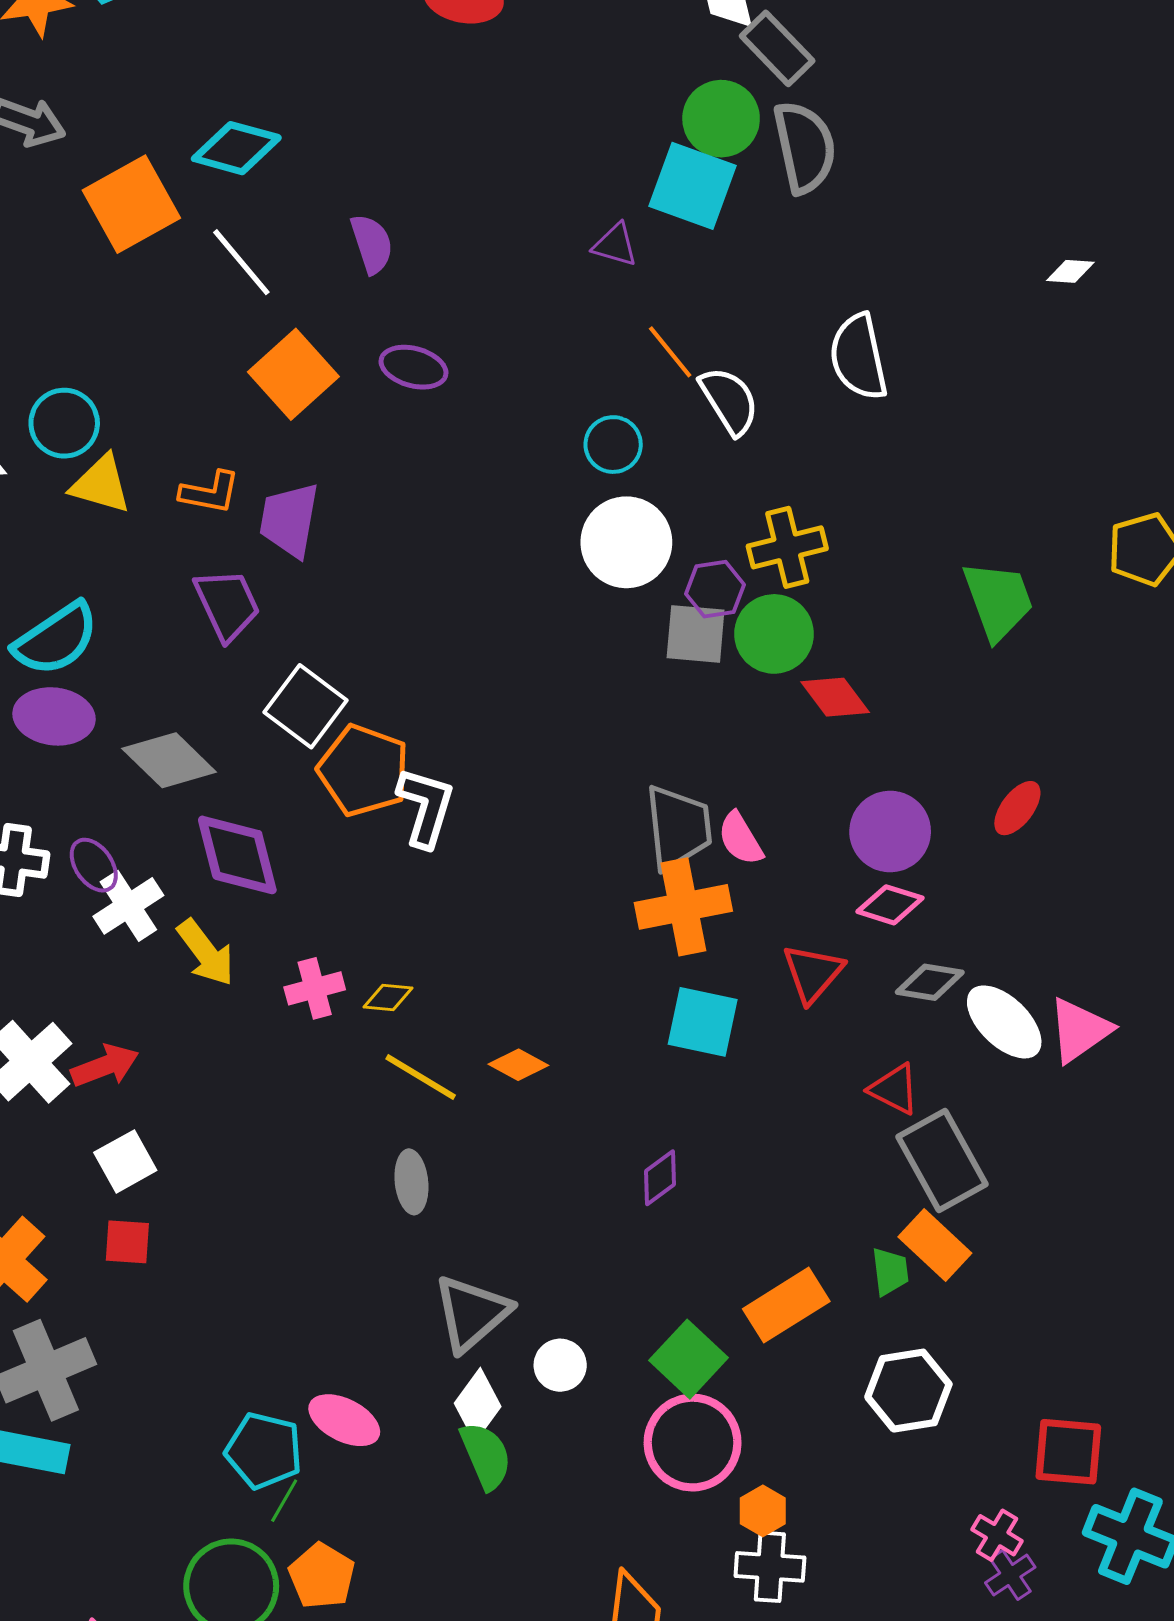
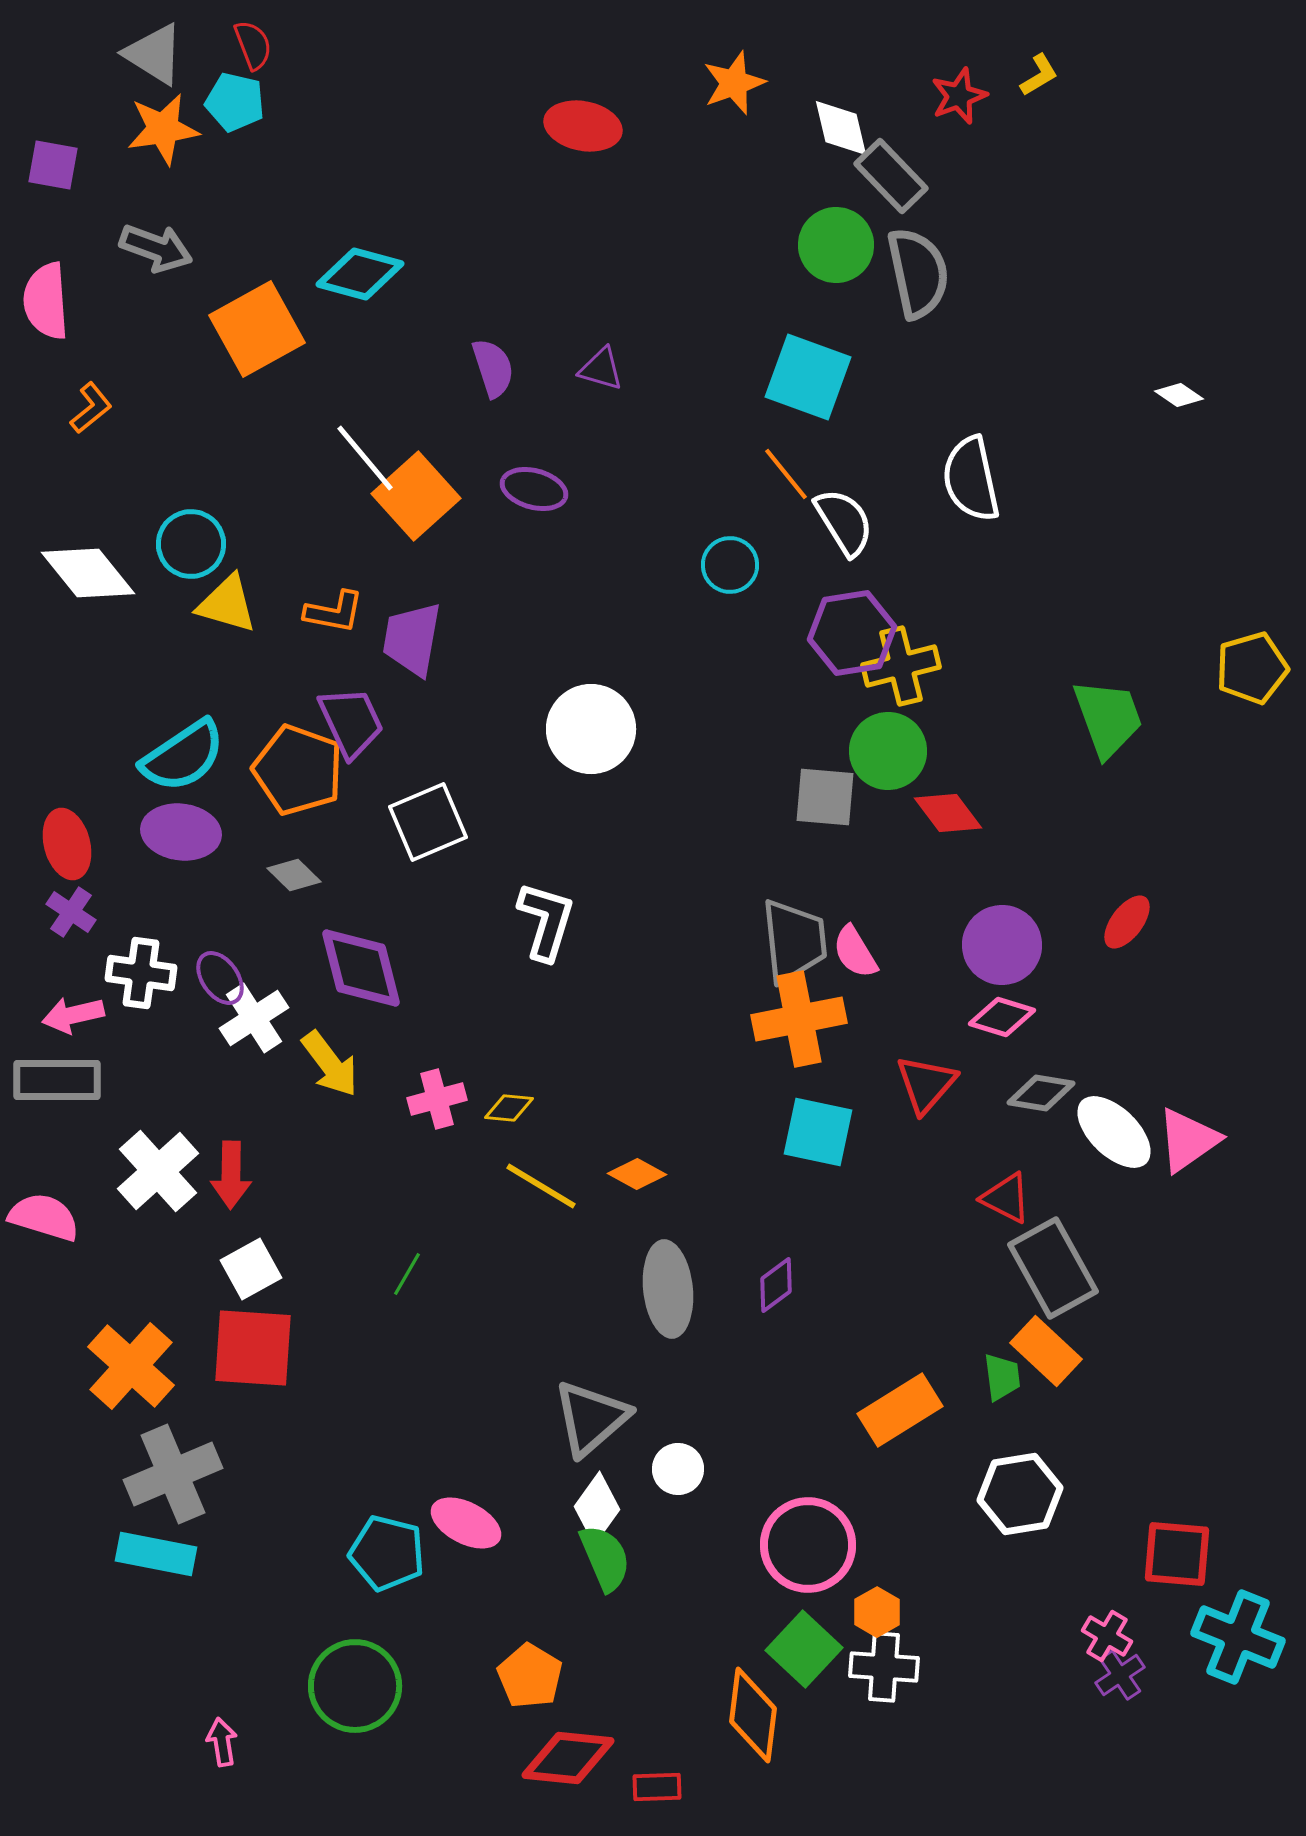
cyan square: (693, 186) -> (808, 377), moved
purple triangle: (615, 245) -> (601, 369), moved
white line: (241, 262) -> (365, 458), moved
white diamond: (1070, 271) -> (1179, 395), turned 30
white circle: (626, 542) -> (591, 729), moved
purple hexagon: (715, 589) -> (852, 633), moved, size x1.5
gray square: (696, 634) -> (825, 797), moved
white square: (306, 706) -> (428, 822), turned 30
gray diamond: (169, 760) -> (294, 875), size x0.6
orange pentagon: (364, 770) -> (298, 770), moved
red arrow: (105, 1066) -> (231, 1175), turned 112
gray ellipse: (411, 1182) -> (668, 1289), moved, size x1.5
red square: (127, 1242) -> (253, 1348), size x1.8
green square: (688, 1359) -> (804, 1649), moved
green line: (284, 1501) -> (407, 1274), moved
orange pentagon: (322, 1576) -> (530, 1676), moved

